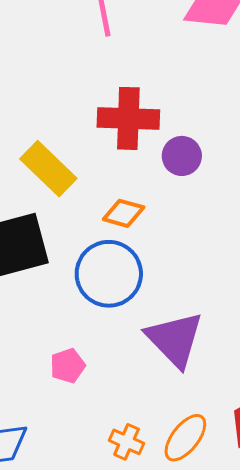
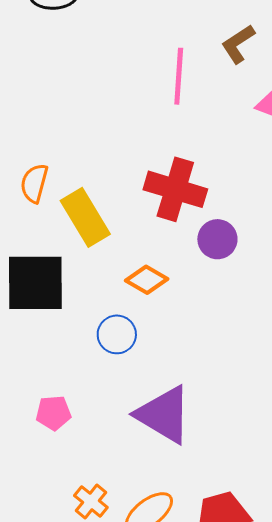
blue circle: (109, 274) -> (117, 334), size x0.6
purple triangle: (175, 339) -> (164, 415), turned -30

